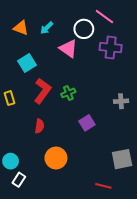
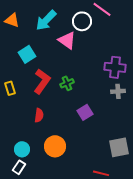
orange triangle: (21, 28) -> (12, 20), moved
cyan arrow: (47, 28) -> (46, 20), size x1.6
purple cross: (111, 48) -> (115, 67), moved
cyan circle: (11, 161) -> (22, 149), moved

